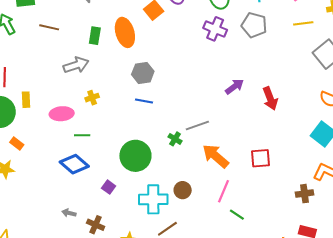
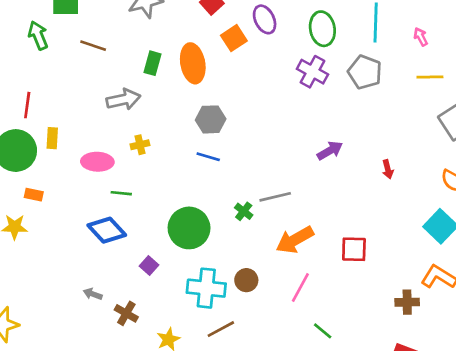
red arrow: (270, 99) -> (388, 169), moved, size x0.6
orange rectangle: (17, 143) -> (34, 195), turned -32
orange arrow: (216, 156) -> (295, 240), turned -76
green line: (237, 215) -> (323, 331), moved

